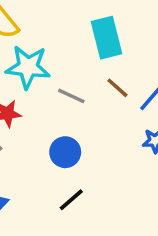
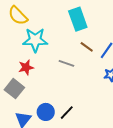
gray line: (71, 96) -> (66, 63), moved
blue circle: (65, 152) -> (46, 112), moved

